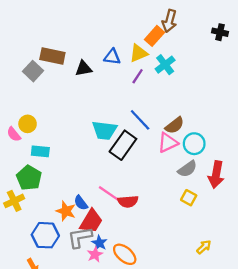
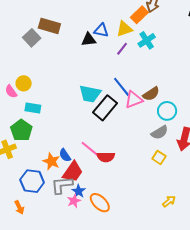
black triangle: (84, 68) -> (89, 40), moved
pink triangle: (168, 143) -> (134, 100), moved

